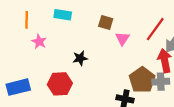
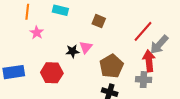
pink triangle: (122, 39) -> (86, 47), moved
brown pentagon: (142, 80) -> (111, 66), moved

